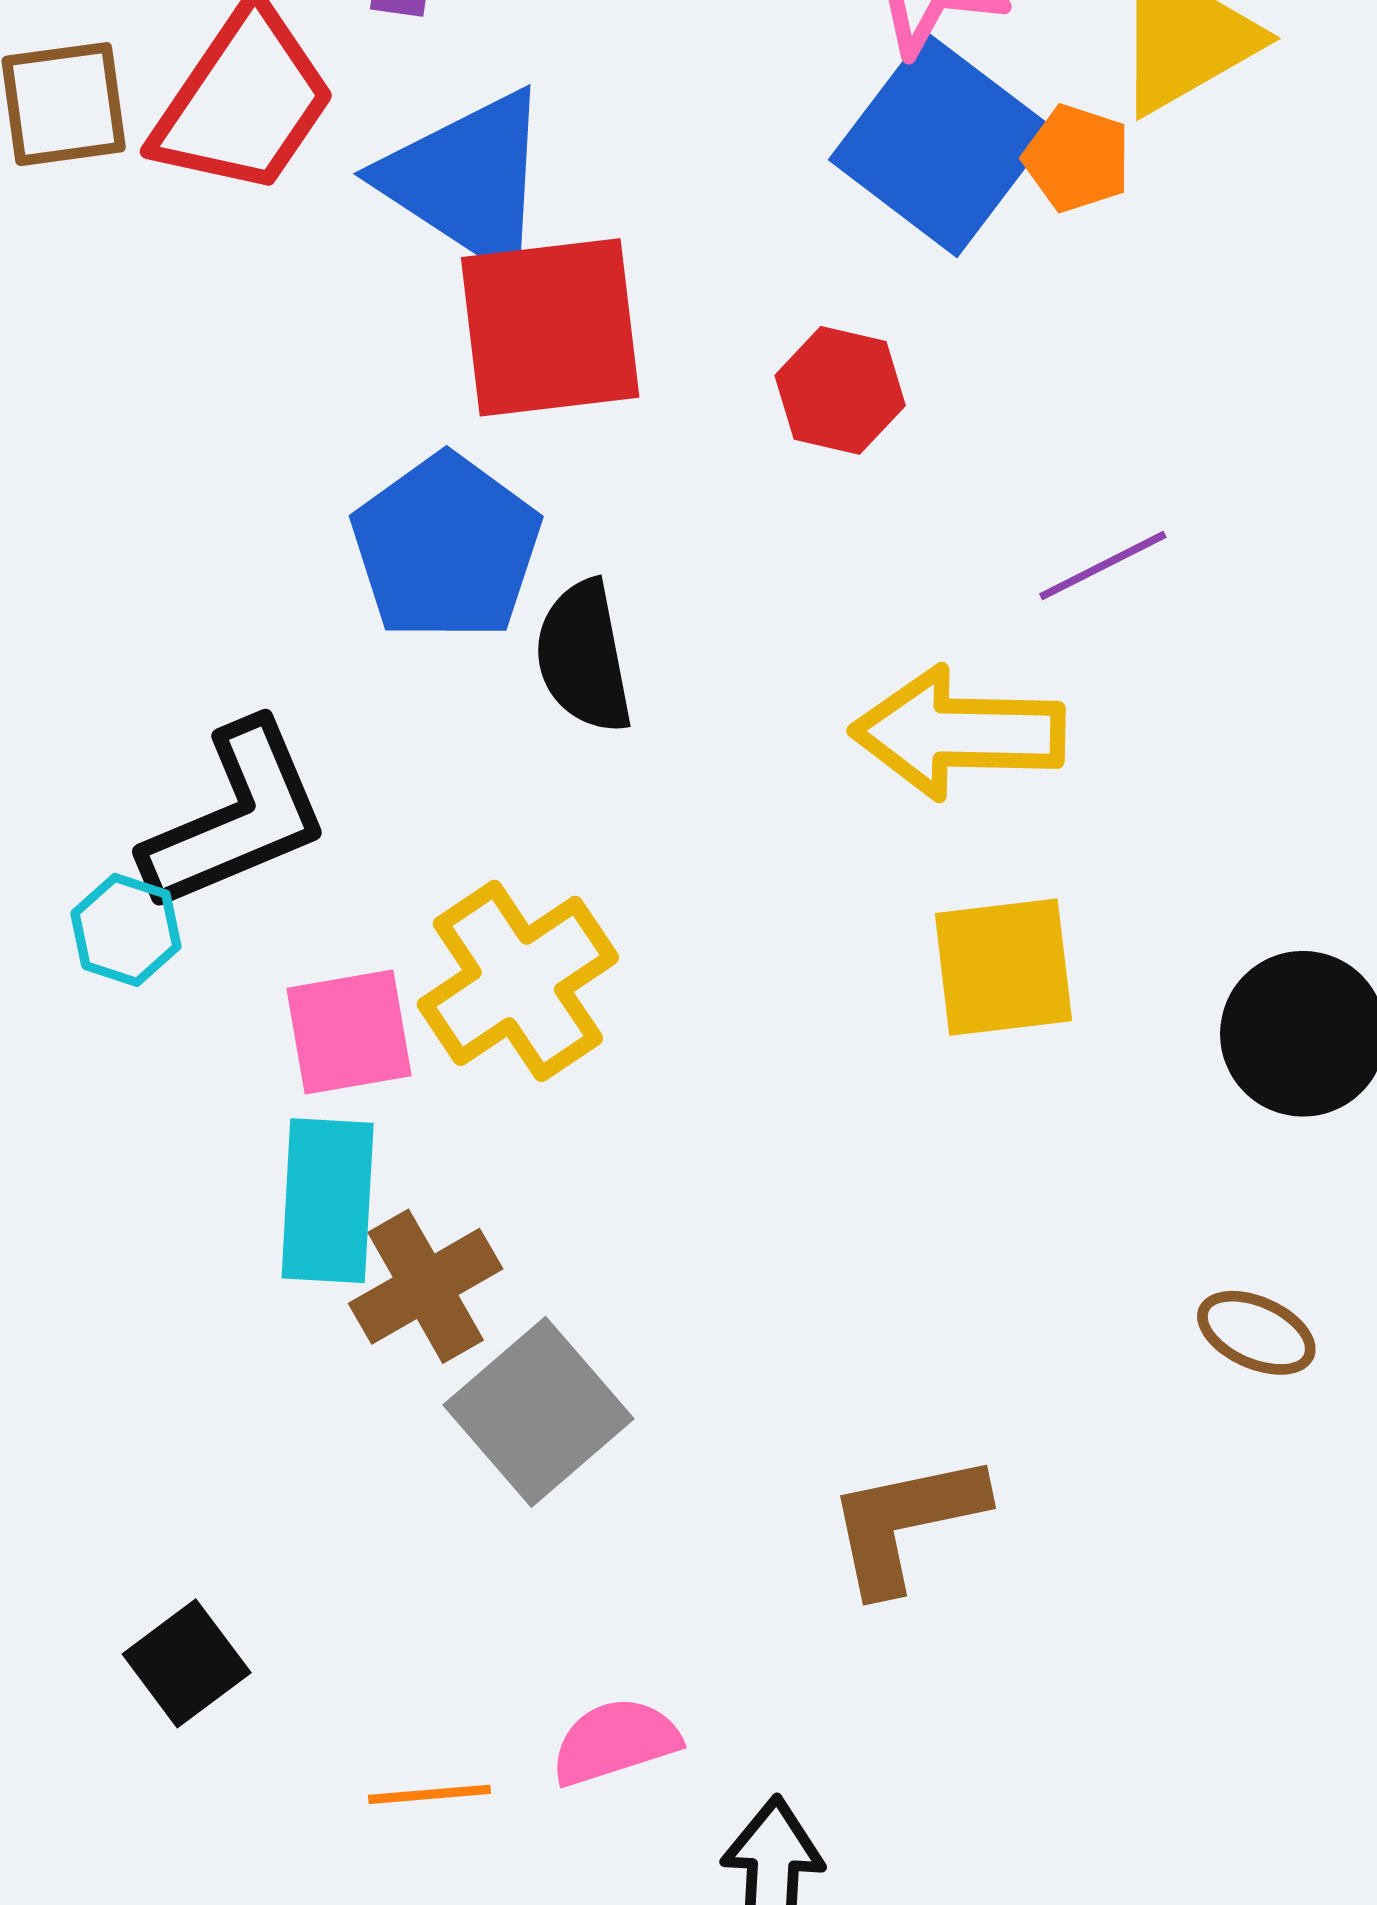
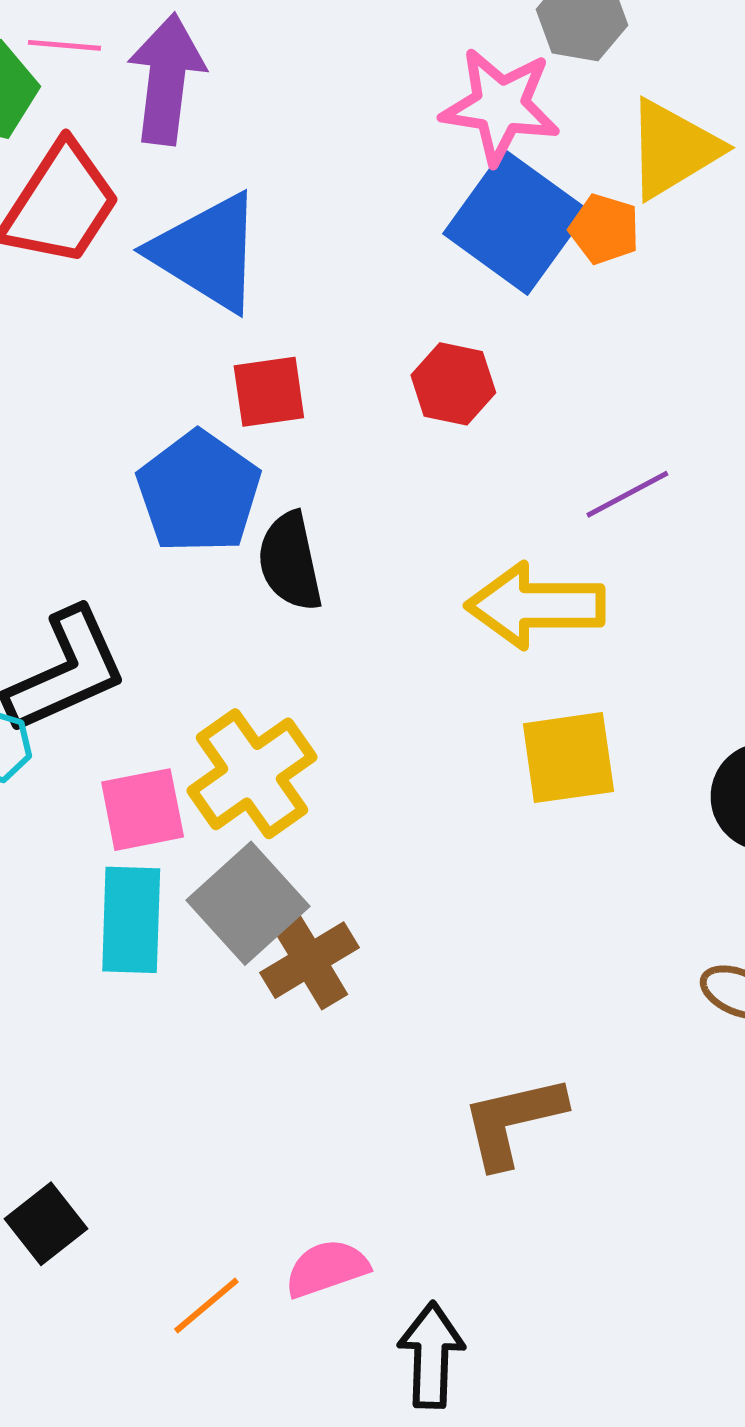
red square: (550, 327) -> (269, 392), moved, size x0.6
brown cross: (426, 1286) -> (309, 960), moved
gray square: (539, 1412) -> (248, 903), moved
orange line: (429, 1794) -> (206, 1306), turned -34

